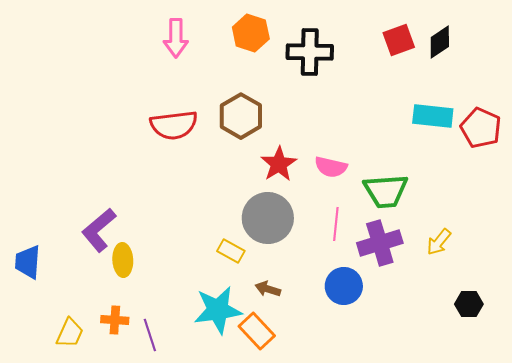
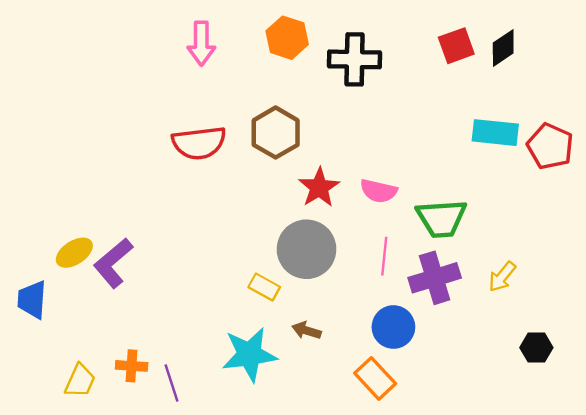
yellow ellipse: (123, 260) -> (74, 253), moved, turned 60
orange rectangle: (257, 331) -> (375, 378), moved

